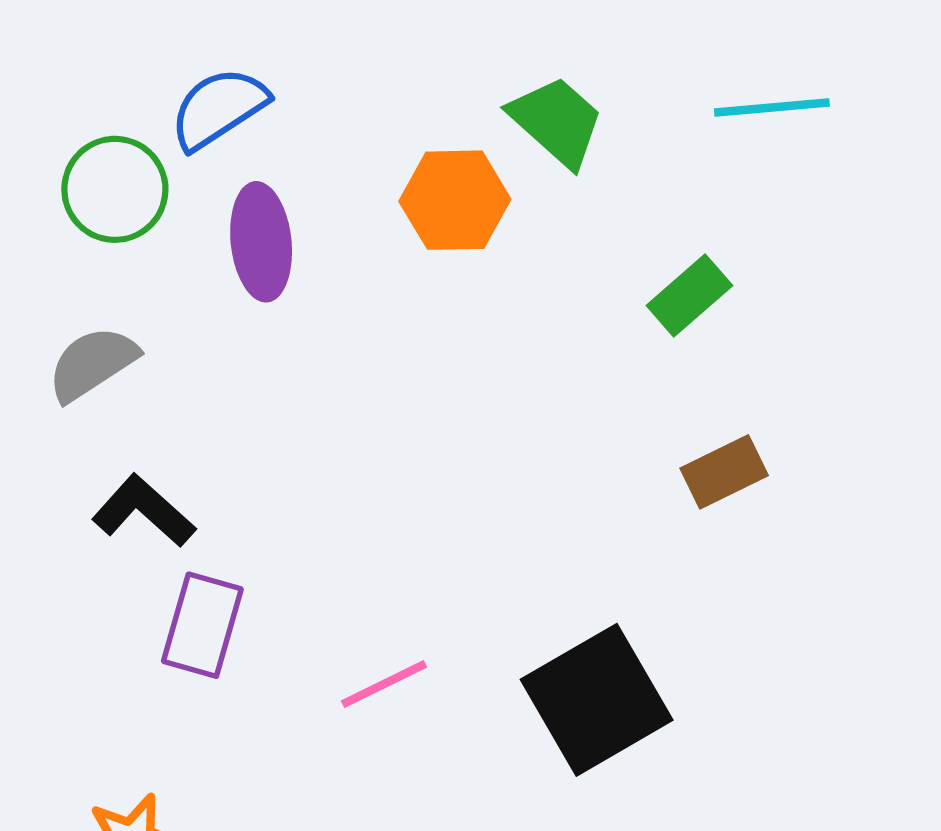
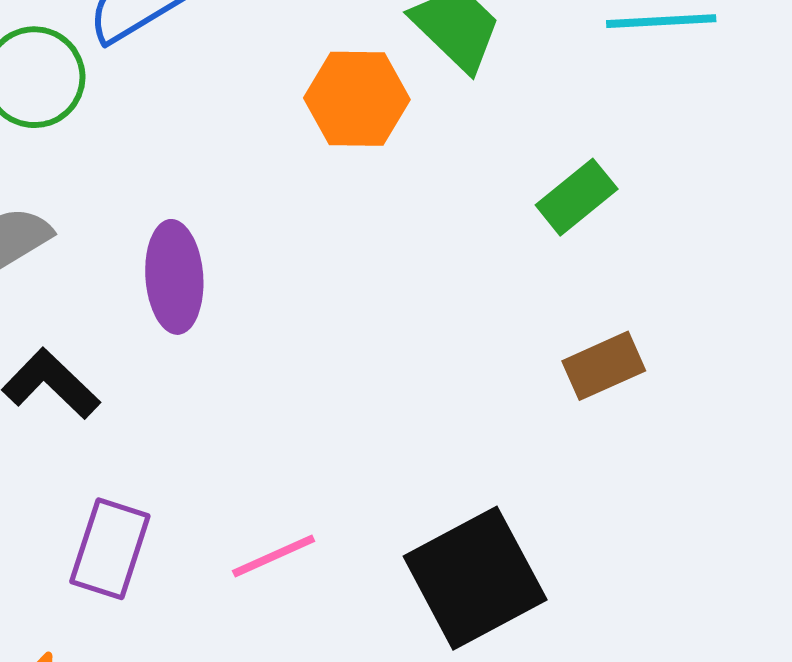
purple ellipse: (261, 242) -> (174, 277), moved
purple rectangle: (202, 625) -> (110, 549), moved

